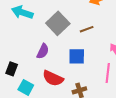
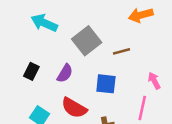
black rectangle: (12, 69) -> (31, 71), moved

